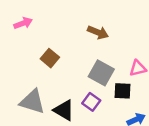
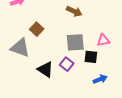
gray square: (101, 73) -> (75, 42), turned -36
gray triangle: (32, 102) -> (20, 48), moved

